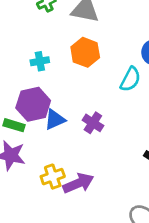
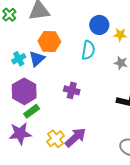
blue triangle: (55, 120) -> (37, 59), moved
green rectangle: (14, 125) -> (32, 111), moved, turned -35

